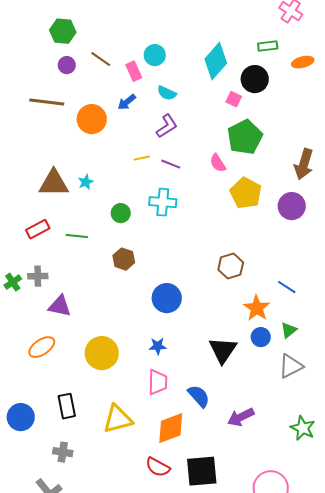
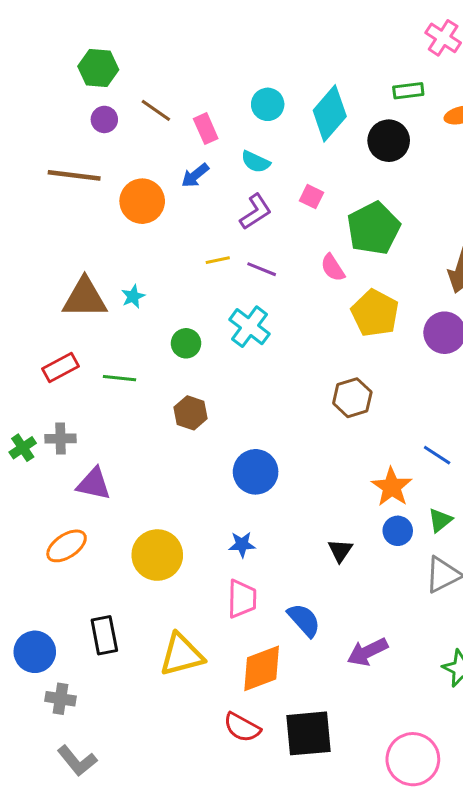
cyan circle: (155, 55) -> (268, 104), moved
pink square: (234, 99) -> (312, 197), moved
cyan cross: (163, 202) -> (250, 327), turned 32
brown hexagon: (231, 266) -> (352, 398), moved
black triangle: (223, 350) -> (340, 550), size x0.6
gray cross: (63, 452) -> (60, 699), moved

